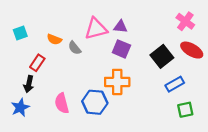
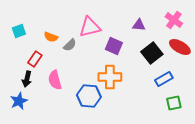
purple triangle: (120, 27) -> (139, 25), moved
gray semicircle: (75, 48) -> (70, 45), turned -96
pink semicircle: (62, 103) -> (55, 80), moved

